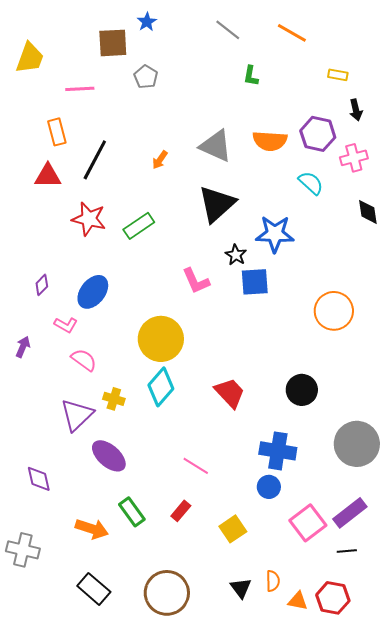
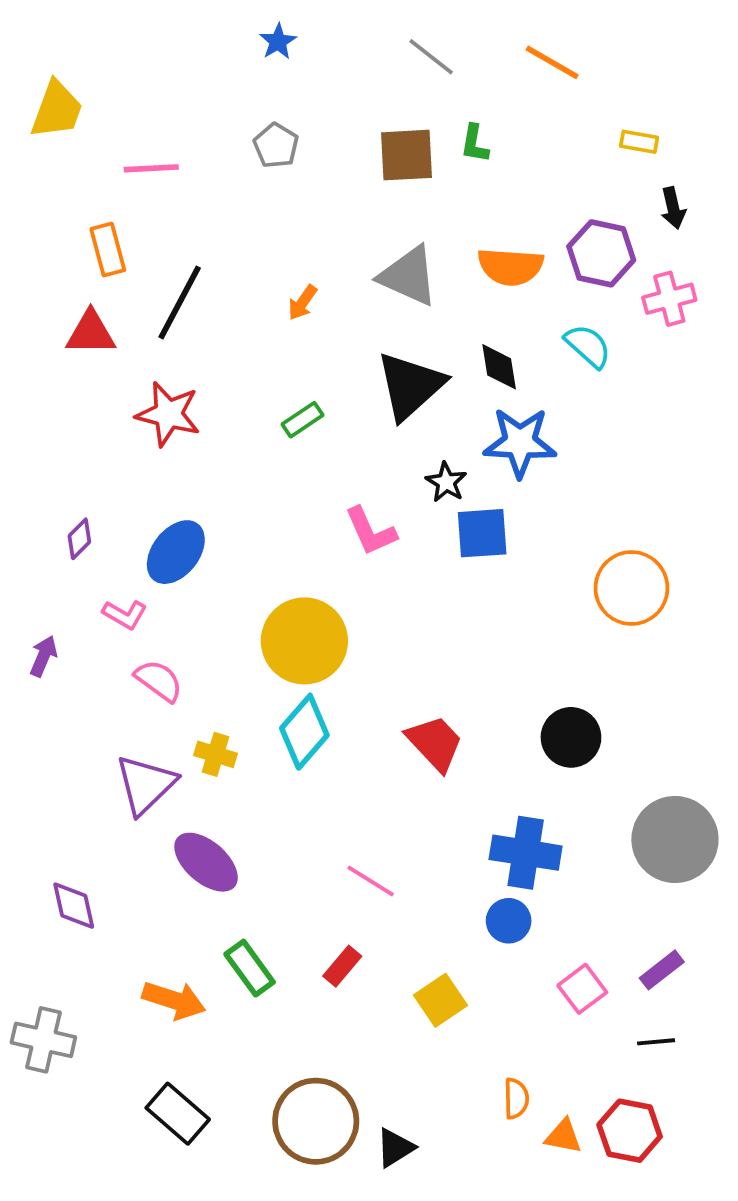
brown square: (113, 43) -> (406, 155), moved
black diamond: (368, 212) -> (499, 367), moved
green rectangle: (139, 226) -> (303, 420), moved, size x0.7
purple rectangle: (350, 513) -> (662, 970), size x0.7
pink square: (308, 523) -> (582, 989), size x0.7
black triangle: (241, 588) -> (395, 1148), moved, turned 35

